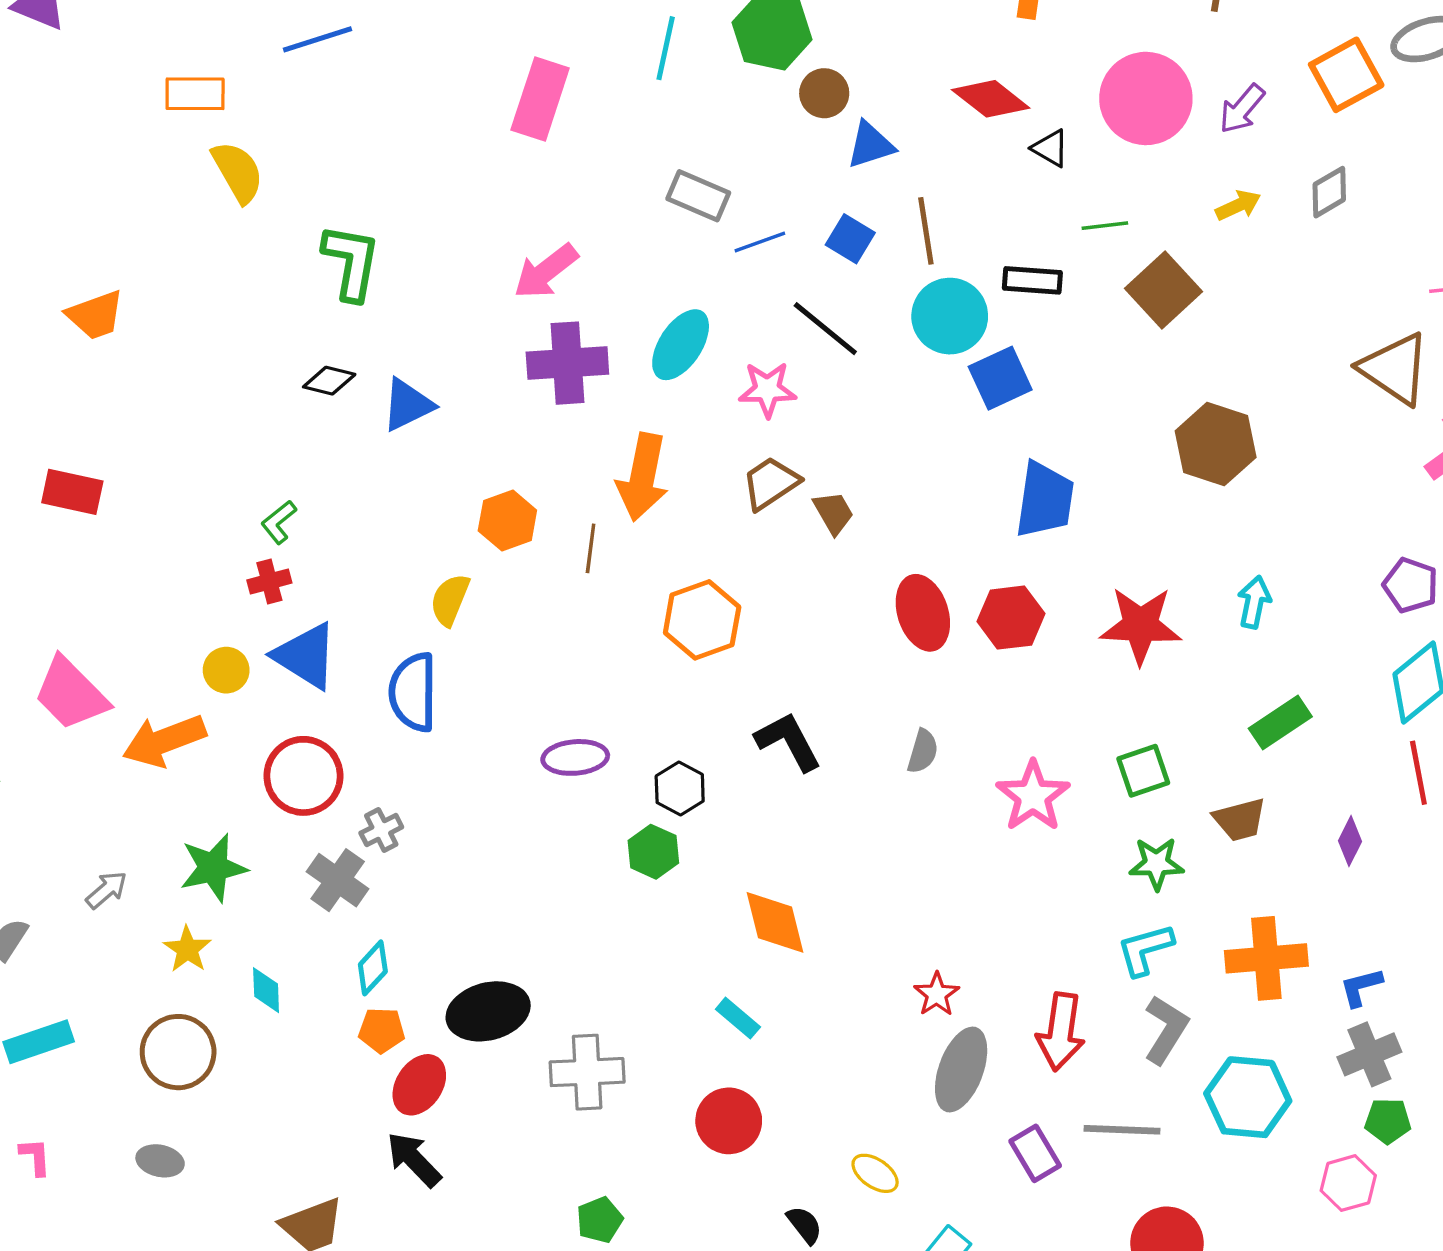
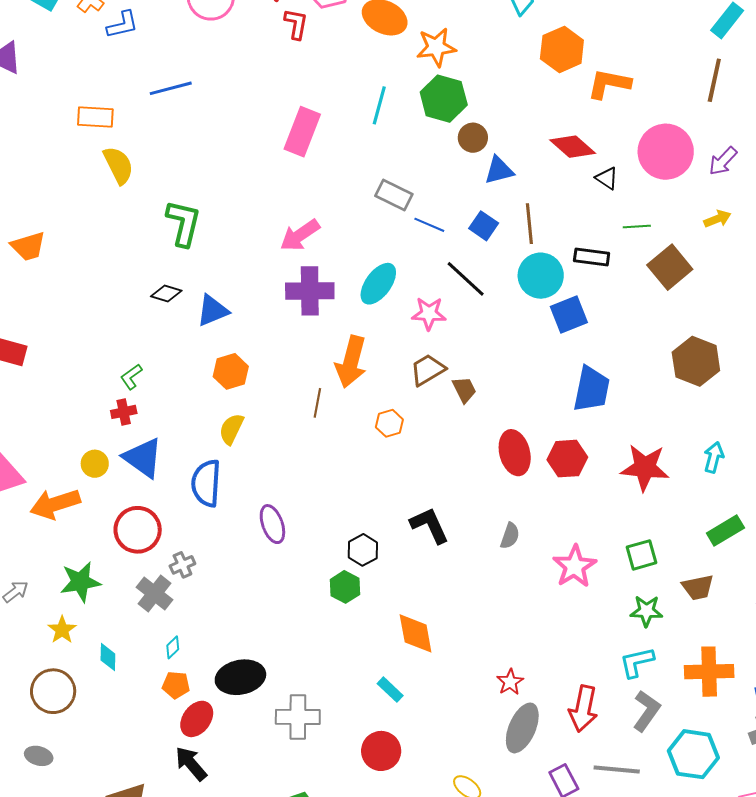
blue line: (760, 242) -> (429, 225), turned 40
orange hexagon: (507, 521) -> (231, 371), moved
orange hexagon: (702, 620) -> (389, 423), moved, size x0.6
purple ellipse: (575, 757) -> (272, 524), moved, turned 72
cyan diamond: (373, 968) -> (173, 647), size x0.7

